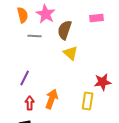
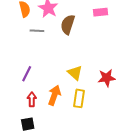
yellow triangle: (71, 53) -> (75, 73), moved
yellow rectangle: (88, 101) -> (79, 98), moved

